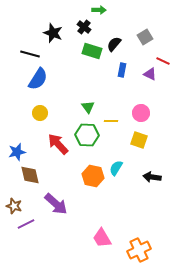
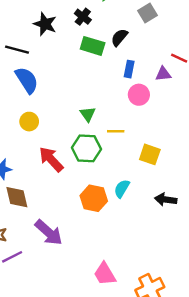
gray square: (145, 37) -> (147, 13), moved
purple triangle: (150, 74) -> (163, 74), turned -32
blue semicircle: (38, 79) -> (27, 80), turned -65
pink circle: (141, 113) -> (139, 95), moved

